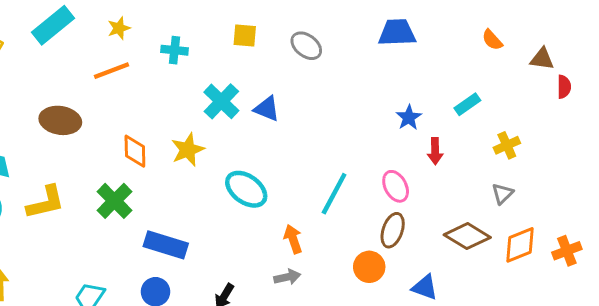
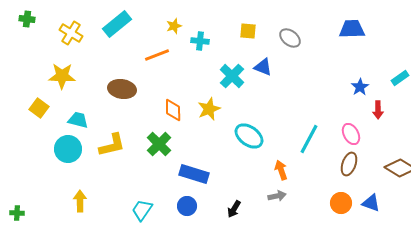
yellow star: (119, 28) -> (174, 26), moved
blue triangle: (267, 109) -> (263, 67), moved
orange circle: (369, 267) -> (341, 203), moved

